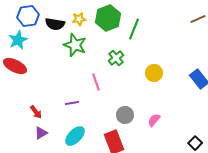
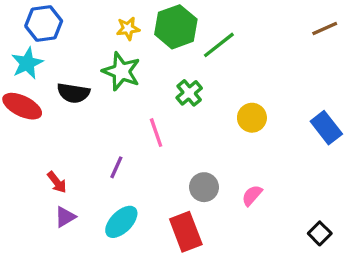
black semicircle: (55, 24) -> (73, 93), moved
green line: (134, 29) -> (219, 45), turned 30
purple line: (72, 103) -> (116, 167), turned -56

